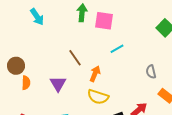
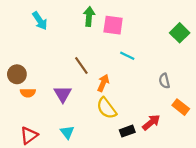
cyan line: (117, 49) -> (127, 56), turned 56
orange semicircle: (26, 83) -> (28, 93), turned 88
yellow semicircle: (98, 97) -> (106, 108), turned 35

